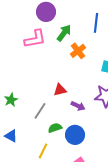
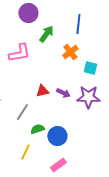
pink L-shape: (35, 39) -> (19, 53), moved
orange cross: (78, 51) -> (70, 52), moved
purple arrow: (78, 106) -> (63, 93), moved

